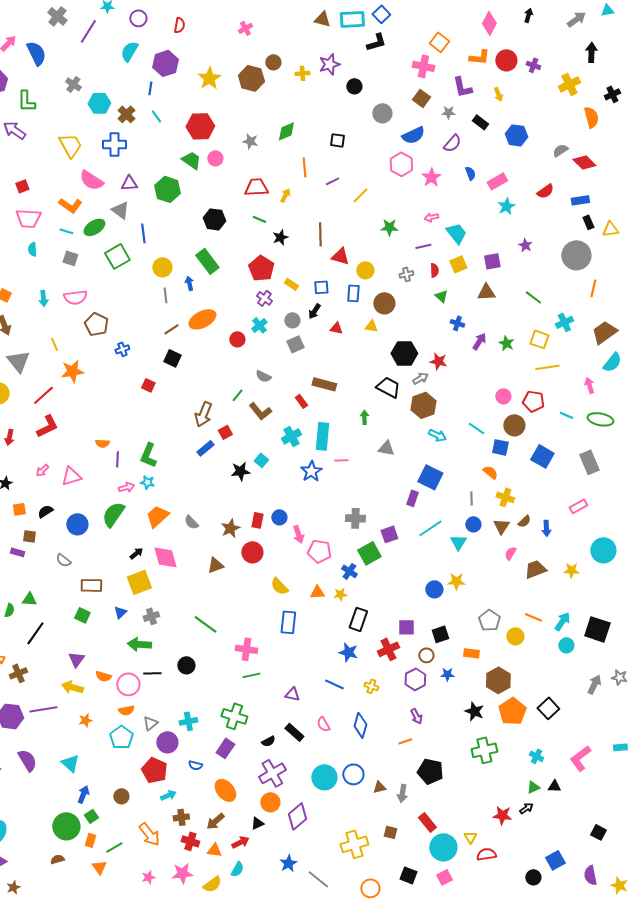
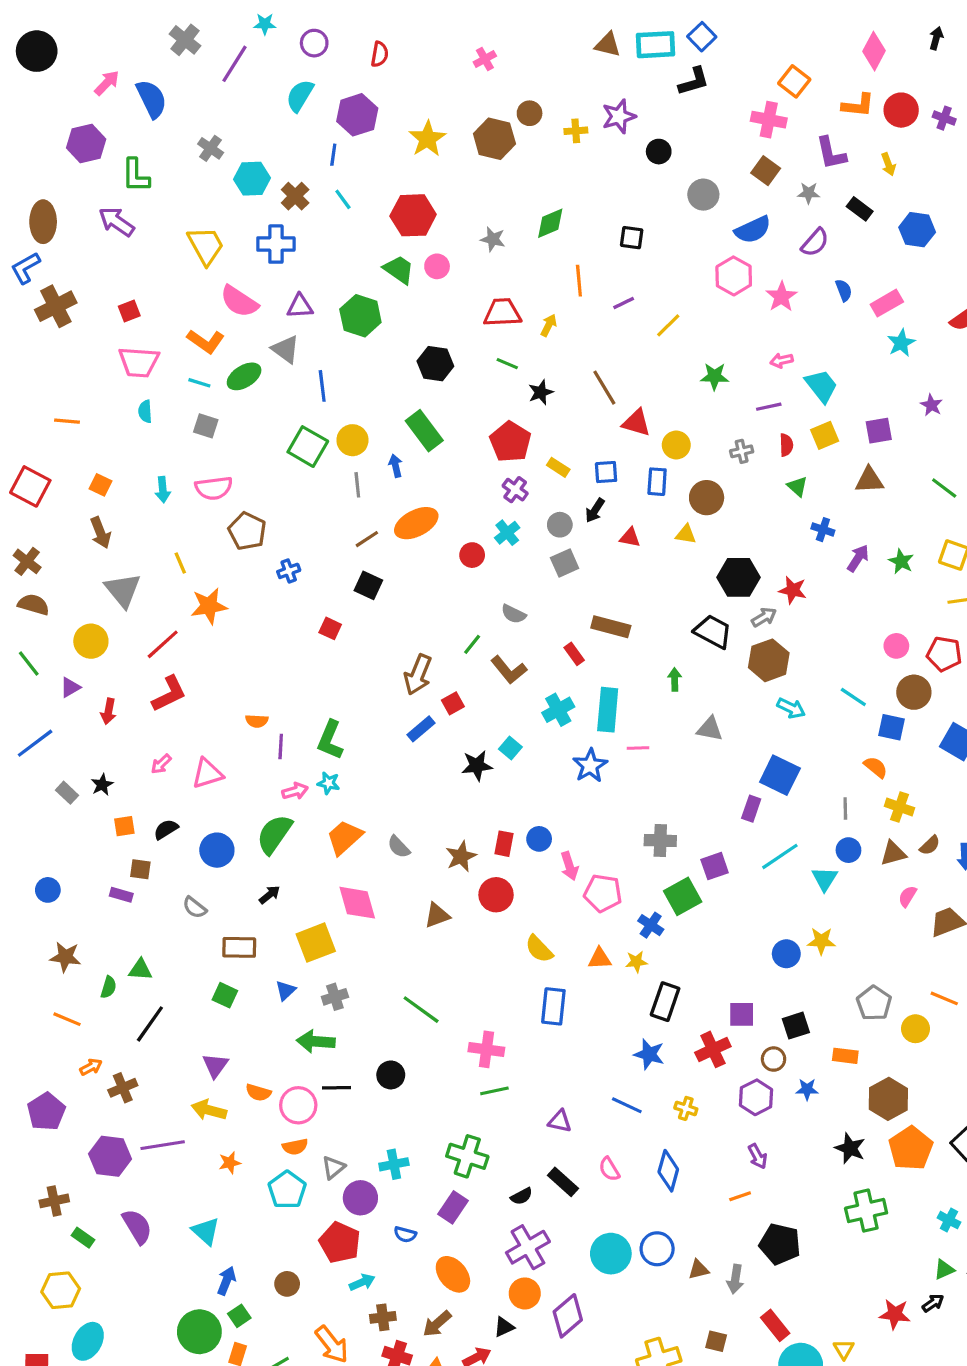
brown line: (320, 234) -> (604, 388), turned -30
green square: (117, 256) -> (308, 447), moved, turned -30
brown triangle: (501, 526) -> (893, 853), turned 42
black arrow: (136, 553) -> (270, 895), moved

